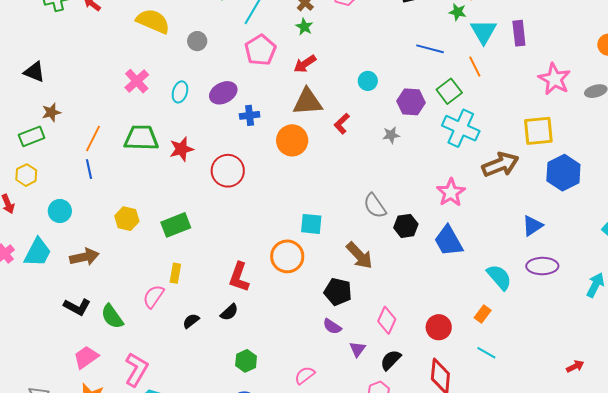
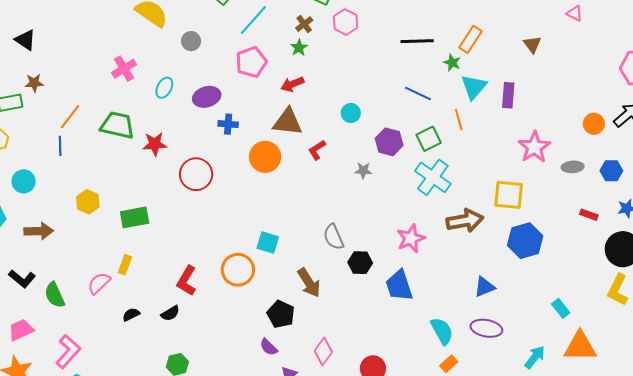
orange rectangle: (483, 314) -> (449, 364), moved

